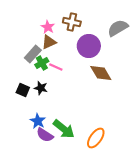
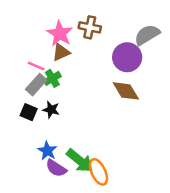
pink star: (48, 27) -> (60, 34), size x1.5
purple circle: (89, 46) -> (127, 57), moved
gray rectangle: (33, 54) -> (36, 85), moved
pink line: (56, 67) -> (36, 66), moved
orange ellipse: (96, 138) -> (98, 172), moved, turned -60

